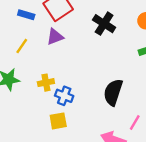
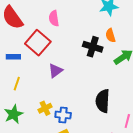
black cross: (104, 24) -> (93, 47), moved
purple triangle: (55, 37) -> (55, 71), moved

